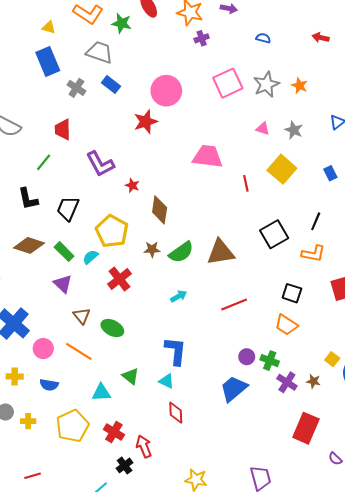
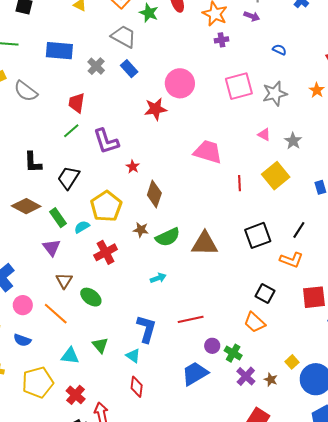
blue rectangle: (48, 62) -> (59, 51), moved, turned -72
orange star: (300, 86) -> (317, 90), moved
green line: (44, 162) -> (71, 131), moved
red line: (234, 304) -> (191, 319), moved

